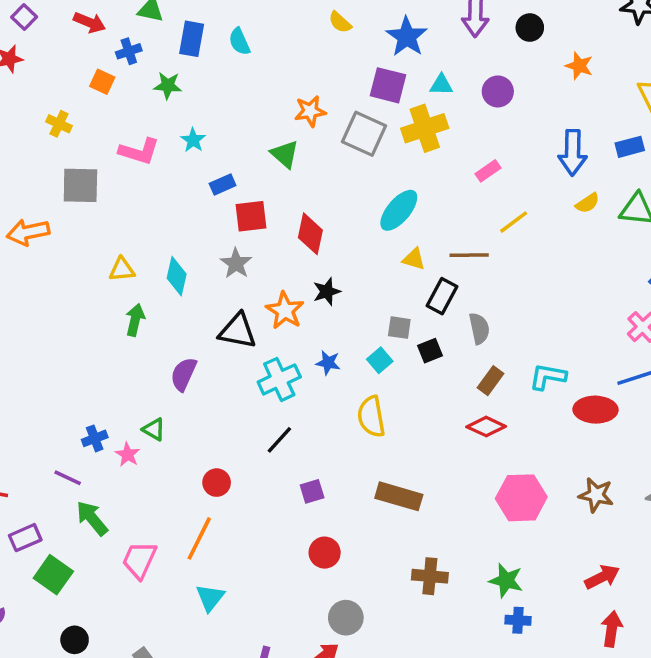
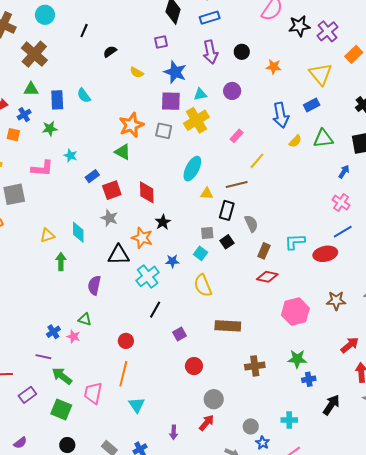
orange star: (310, 111) -> (131, 125), size x1.4
gray square: (364, 134) -> (164, 131), size x0.7
green square: (53, 575) -> (61, 409), moved

